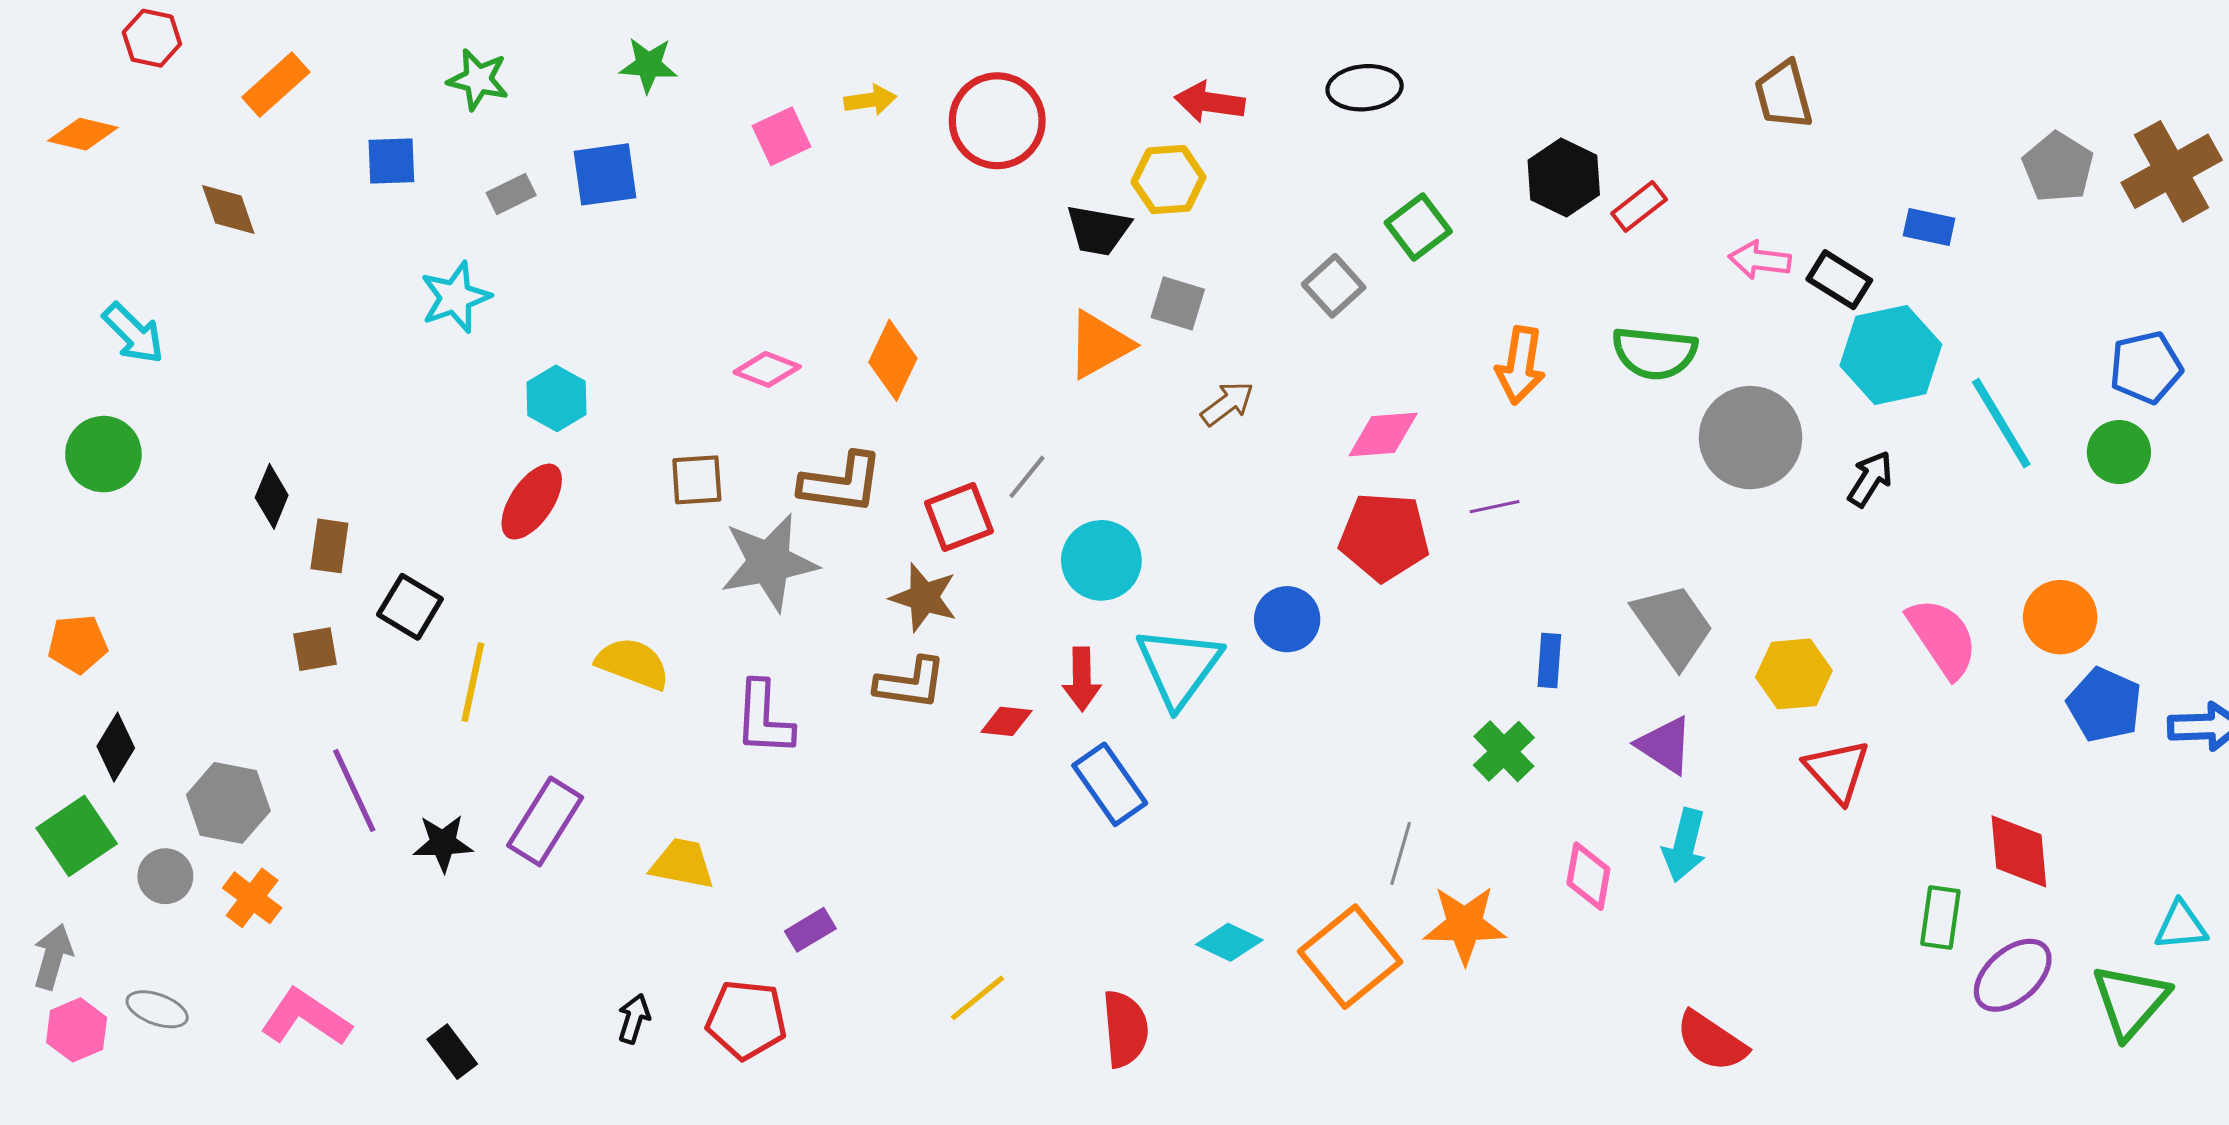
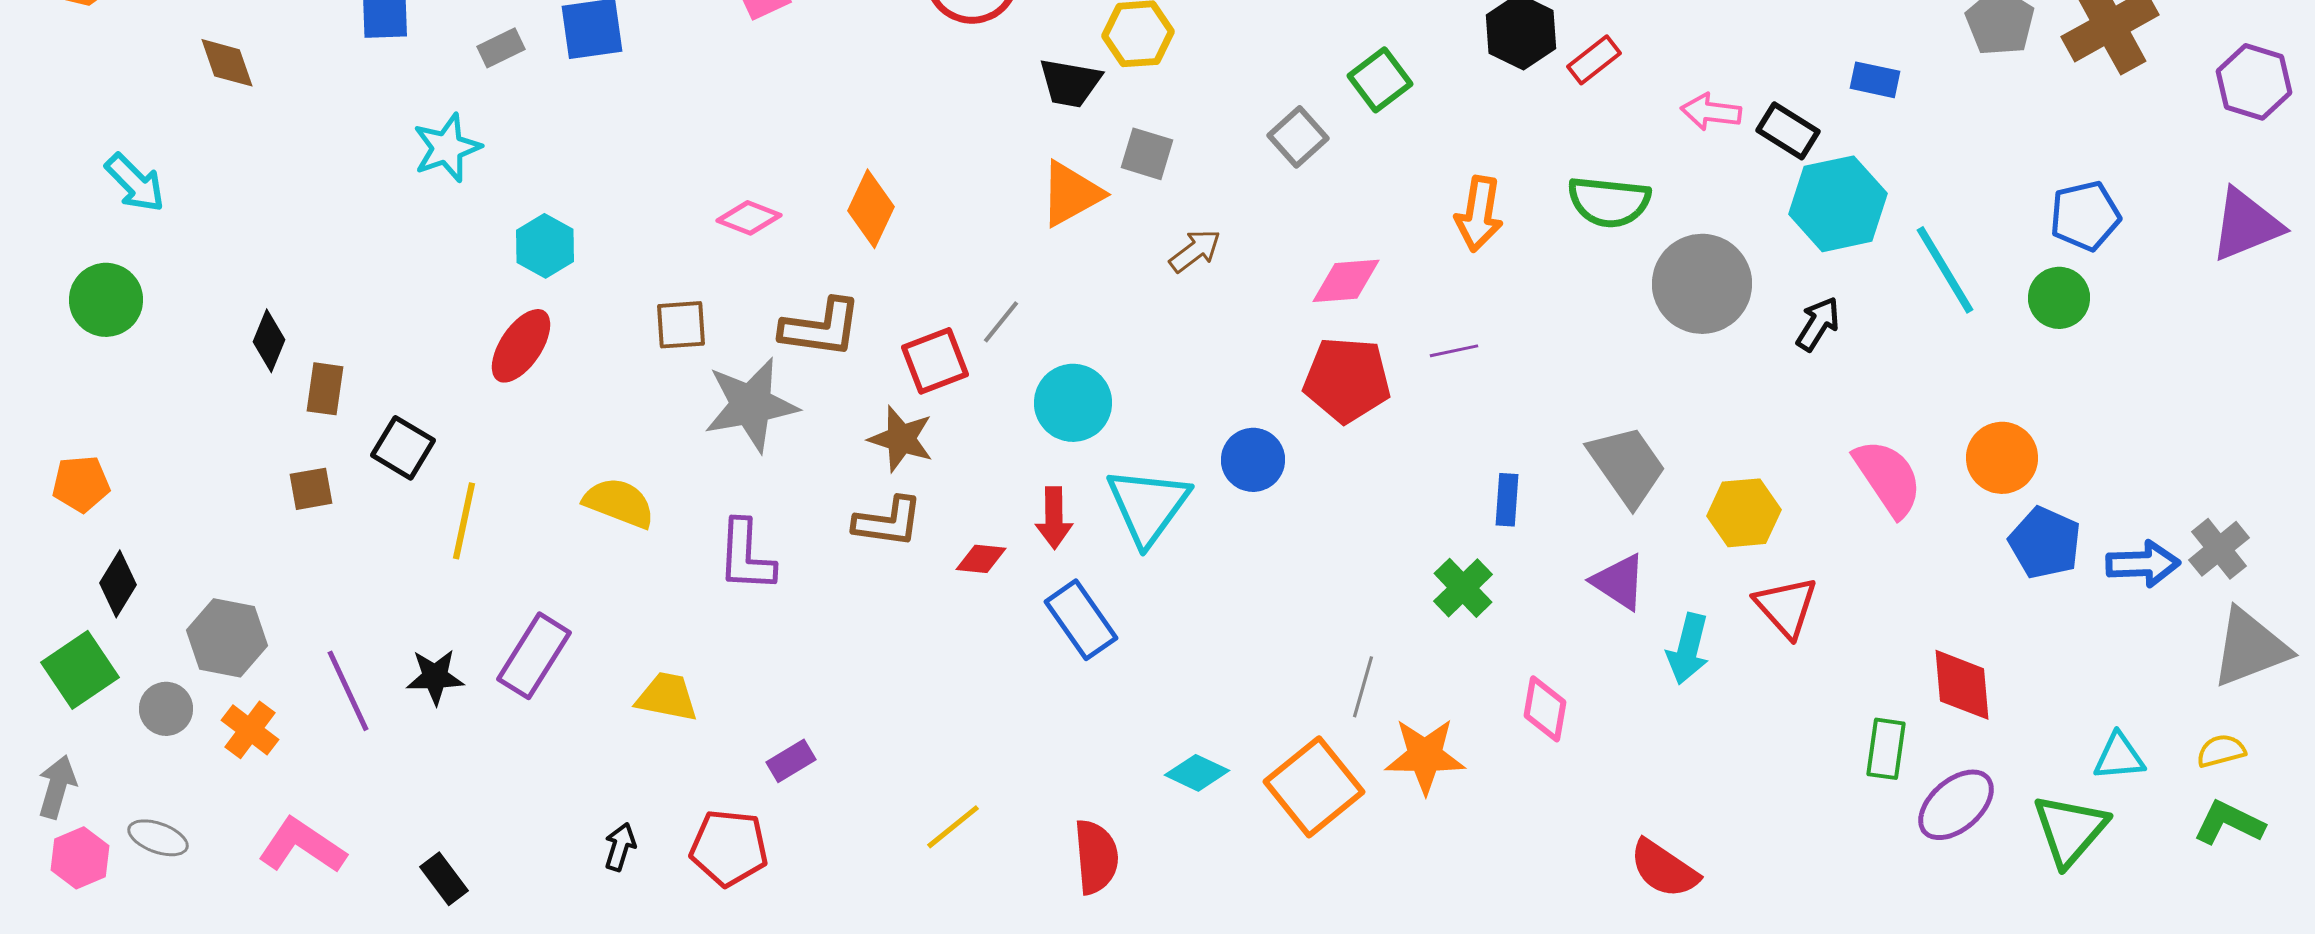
purple line: (354, 791) -> (348, 691), moved
cyan arrow: (1684, 845) -> (1688, 649), moved

